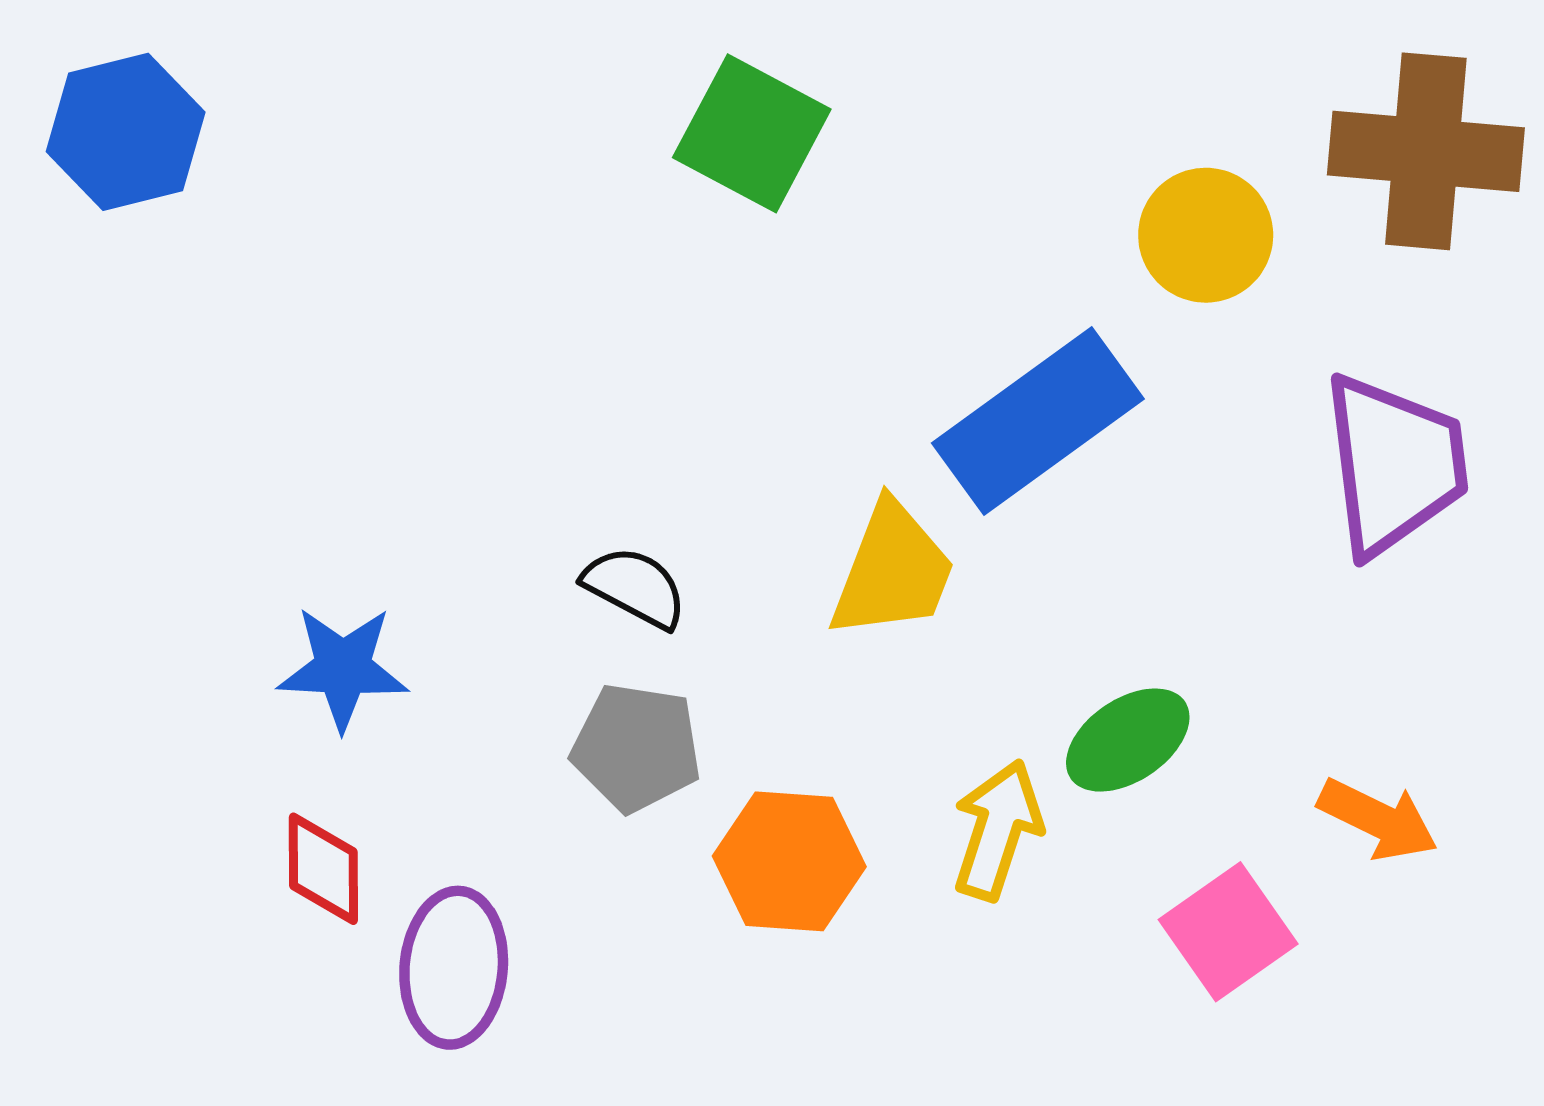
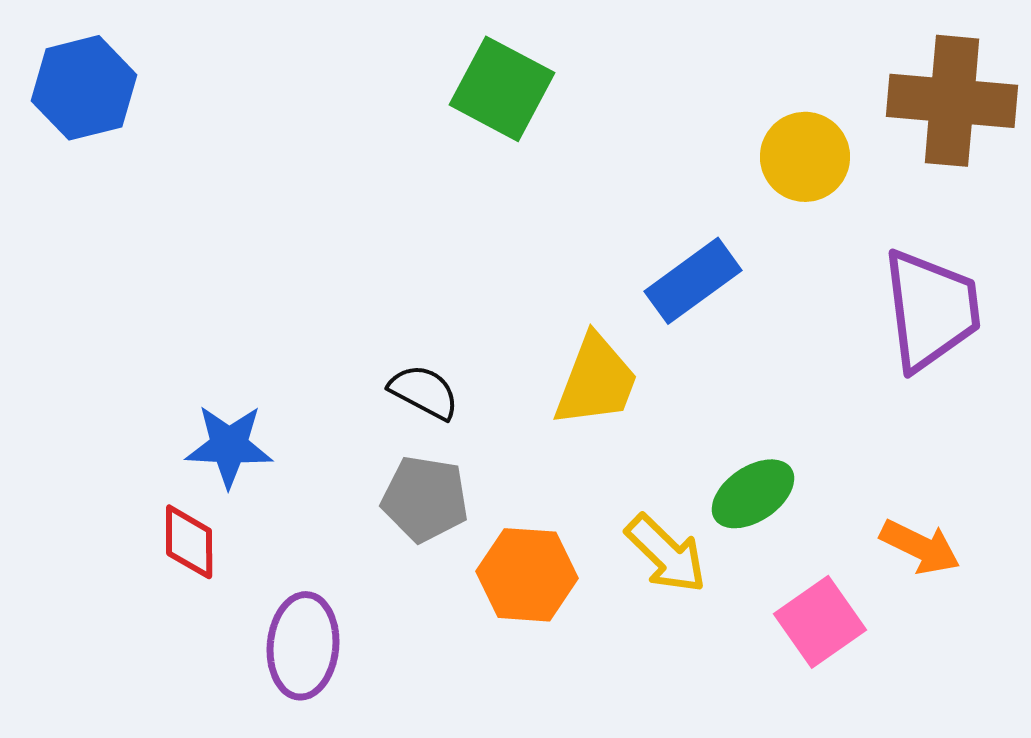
blue rectangle: (1038, 421) -> (693, 281), size x0.7
yellow arrow: (997, 830) -> (666, 554), turned 116
red diamond: (323, 869) -> (189, 542), moved

